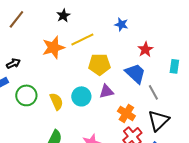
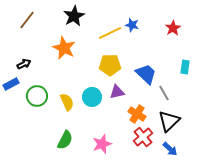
black star: (63, 15) -> (74, 16), size x1.5
yellow line: (82, 39) -> (110, 33), moved
orange star: (53, 47) -> (64, 48), turned -30
red star: (145, 49) -> (173, 28), moved

